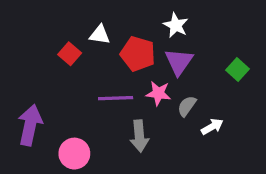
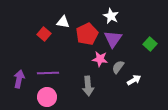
red pentagon: (138, 54) -> (87, 34), turned 30
purple line: (116, 98) -> (48, 73), moved
purple arrow: (30, 125) -> (19, 79), size x0.7

